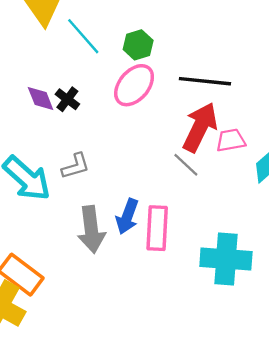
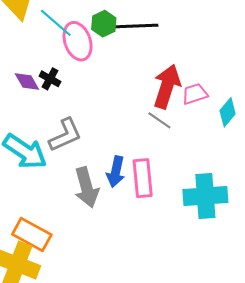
black line: (205, 81) -> (136, 26), moved
pink ellipse: (134, 85) -> (78, 41), moved, turned -51
gray L-shape: (76, 166) -> (65, 135), size x1.4

